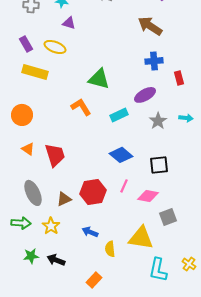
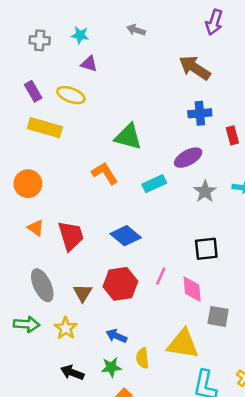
blue diamond: (121, 155) -> (126, 236), moved
pink diamond: (148, 196) -> (192, 289), turned 75
brown triangle: (64, 199) -> (83, 293), turned -35
gray square: (168, 217) -> (218, 316), turned 30
green star: (31, 256) -> (111, 367), moved

